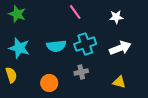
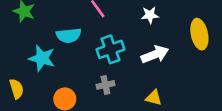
cyan semicircle: (56, 46) -> (69, 35), moved
cyan star: (19, 48) -> (42, 58), moved

